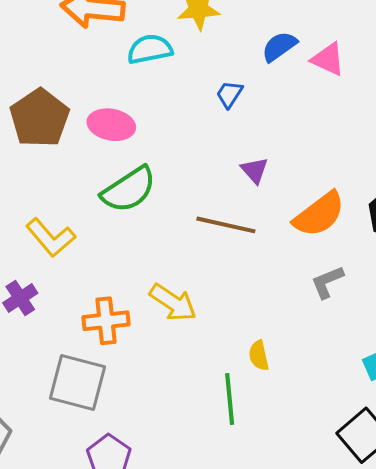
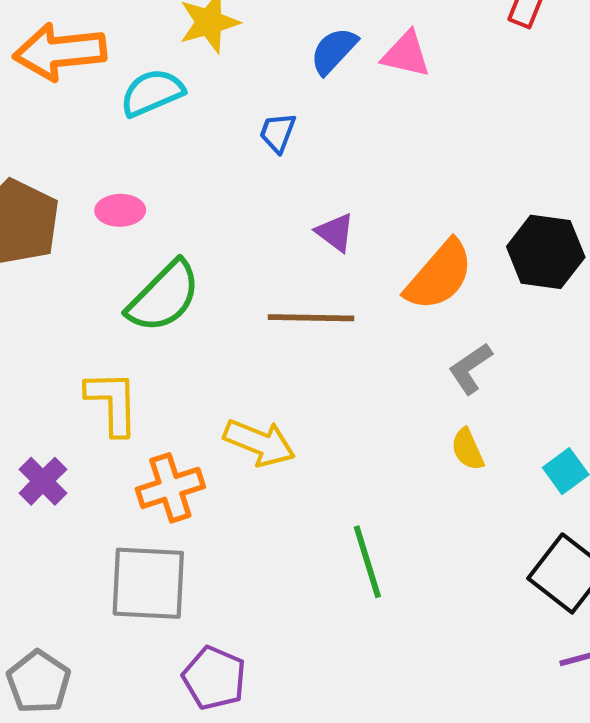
pink ellipse: (111, 125) -> (120, 210), size x0.7
yellow L-shape: (51, 238) -> (112, 403), moved, turned -129
yellow semicircle: (259, 355) -> (468, 449), moved

